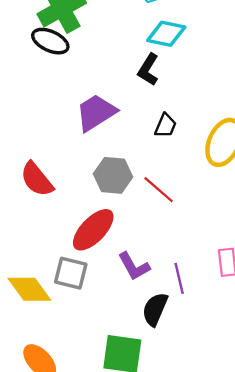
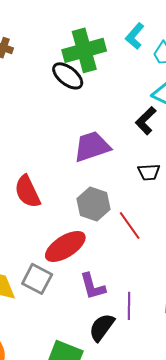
black trapezoid: (165, 126) -> (149, 172), turned 50

